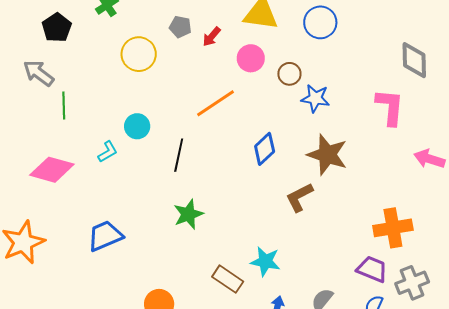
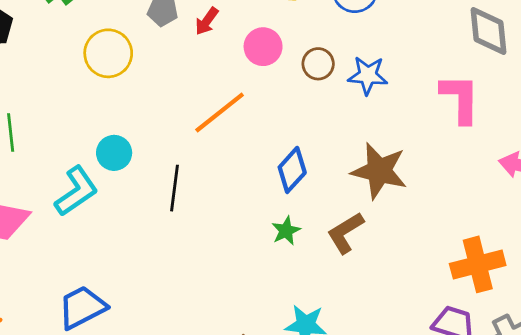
blue star: (315, 98) -> (368, 75), moved
cyan L-shape: (108, 152) -> (76, 191), size x1.6
green star: (188, 214) -> (286, 231), moved, size x0.7

